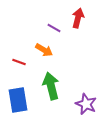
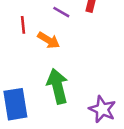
red line: (19, 62) -> (23, 25), moved, turned 64

